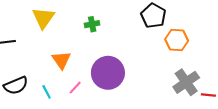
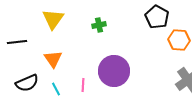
orange triangle: (61, 60) -> (53, 59), moved
pink line: (75, 88) -> (83, 85), turned -40

